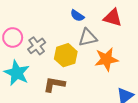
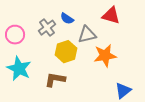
blue semicircle: (77, 16) -> (67, 19), moved
gray cross: (37, 46) -> (47, 28), moved

